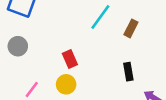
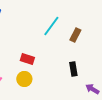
red rectangle: (70, 59) -> (27, 59), turned -48

